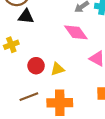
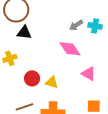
yellow triangle: (57, 69) -> (52, 82), turned 32

